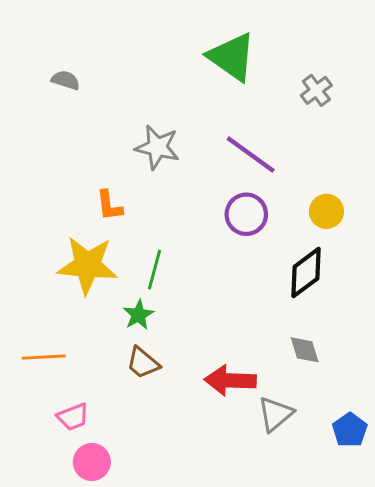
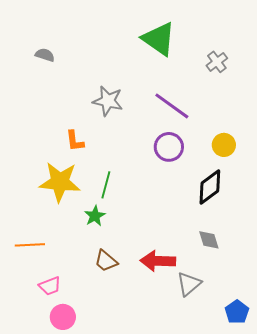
brown trapezoid: (143, 363) -> (106, 261), moved
blue pentagon: (350, 430) -> (237, 312), moved

